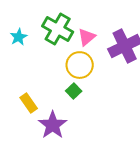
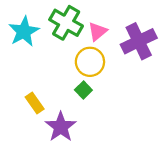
cyan star: (19, 37) -> (24, 31), size x1.6

